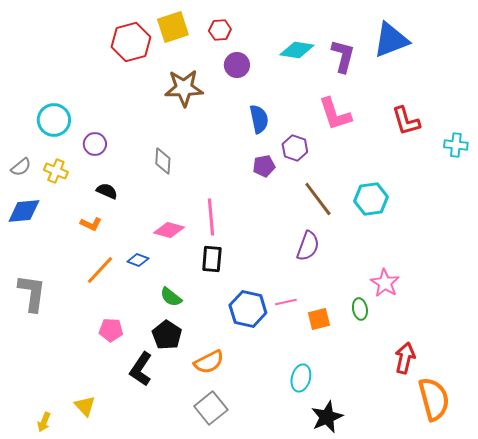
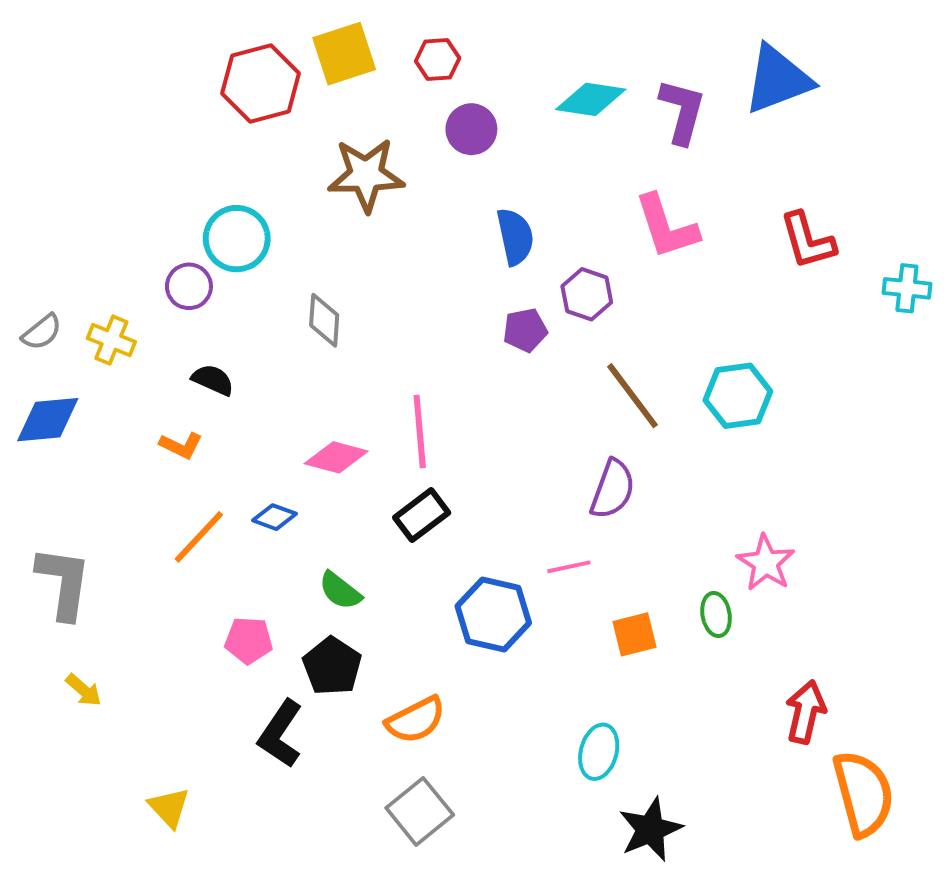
cyan circle: (54, 120) -> (237, 239), moved
black rectangle: (212, 259) -> (422, 515), turned 48
pink line: (286, 302) -> (569, 567), moved
pink pentagon: (111, 330) -> (249, 640), moved
yellow arrow: (44, 422) -> (84, 690), moved, turned -72

